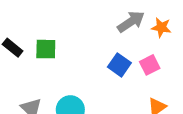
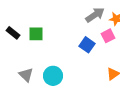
pink square: (150, 65) -> (108, 36), moved

